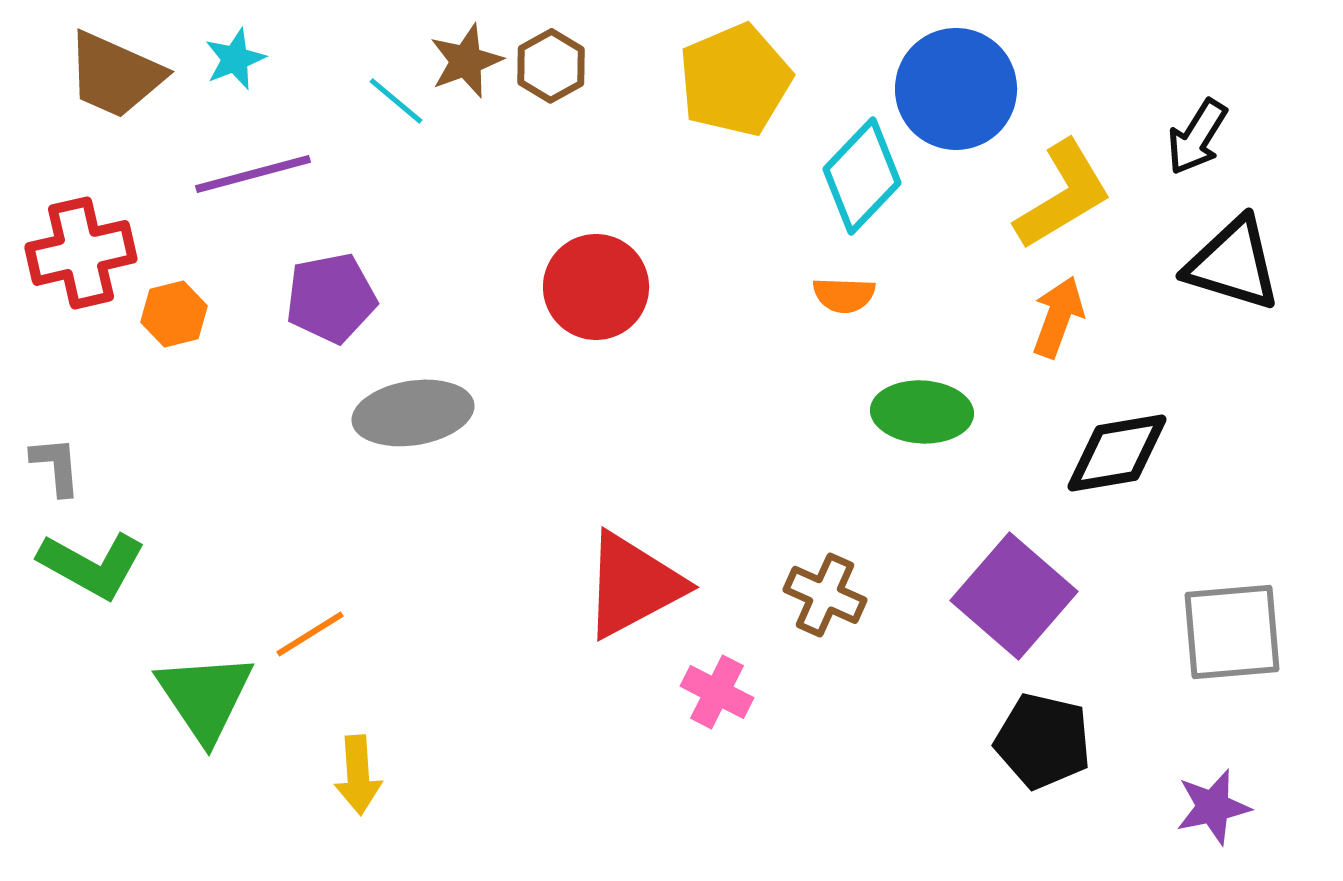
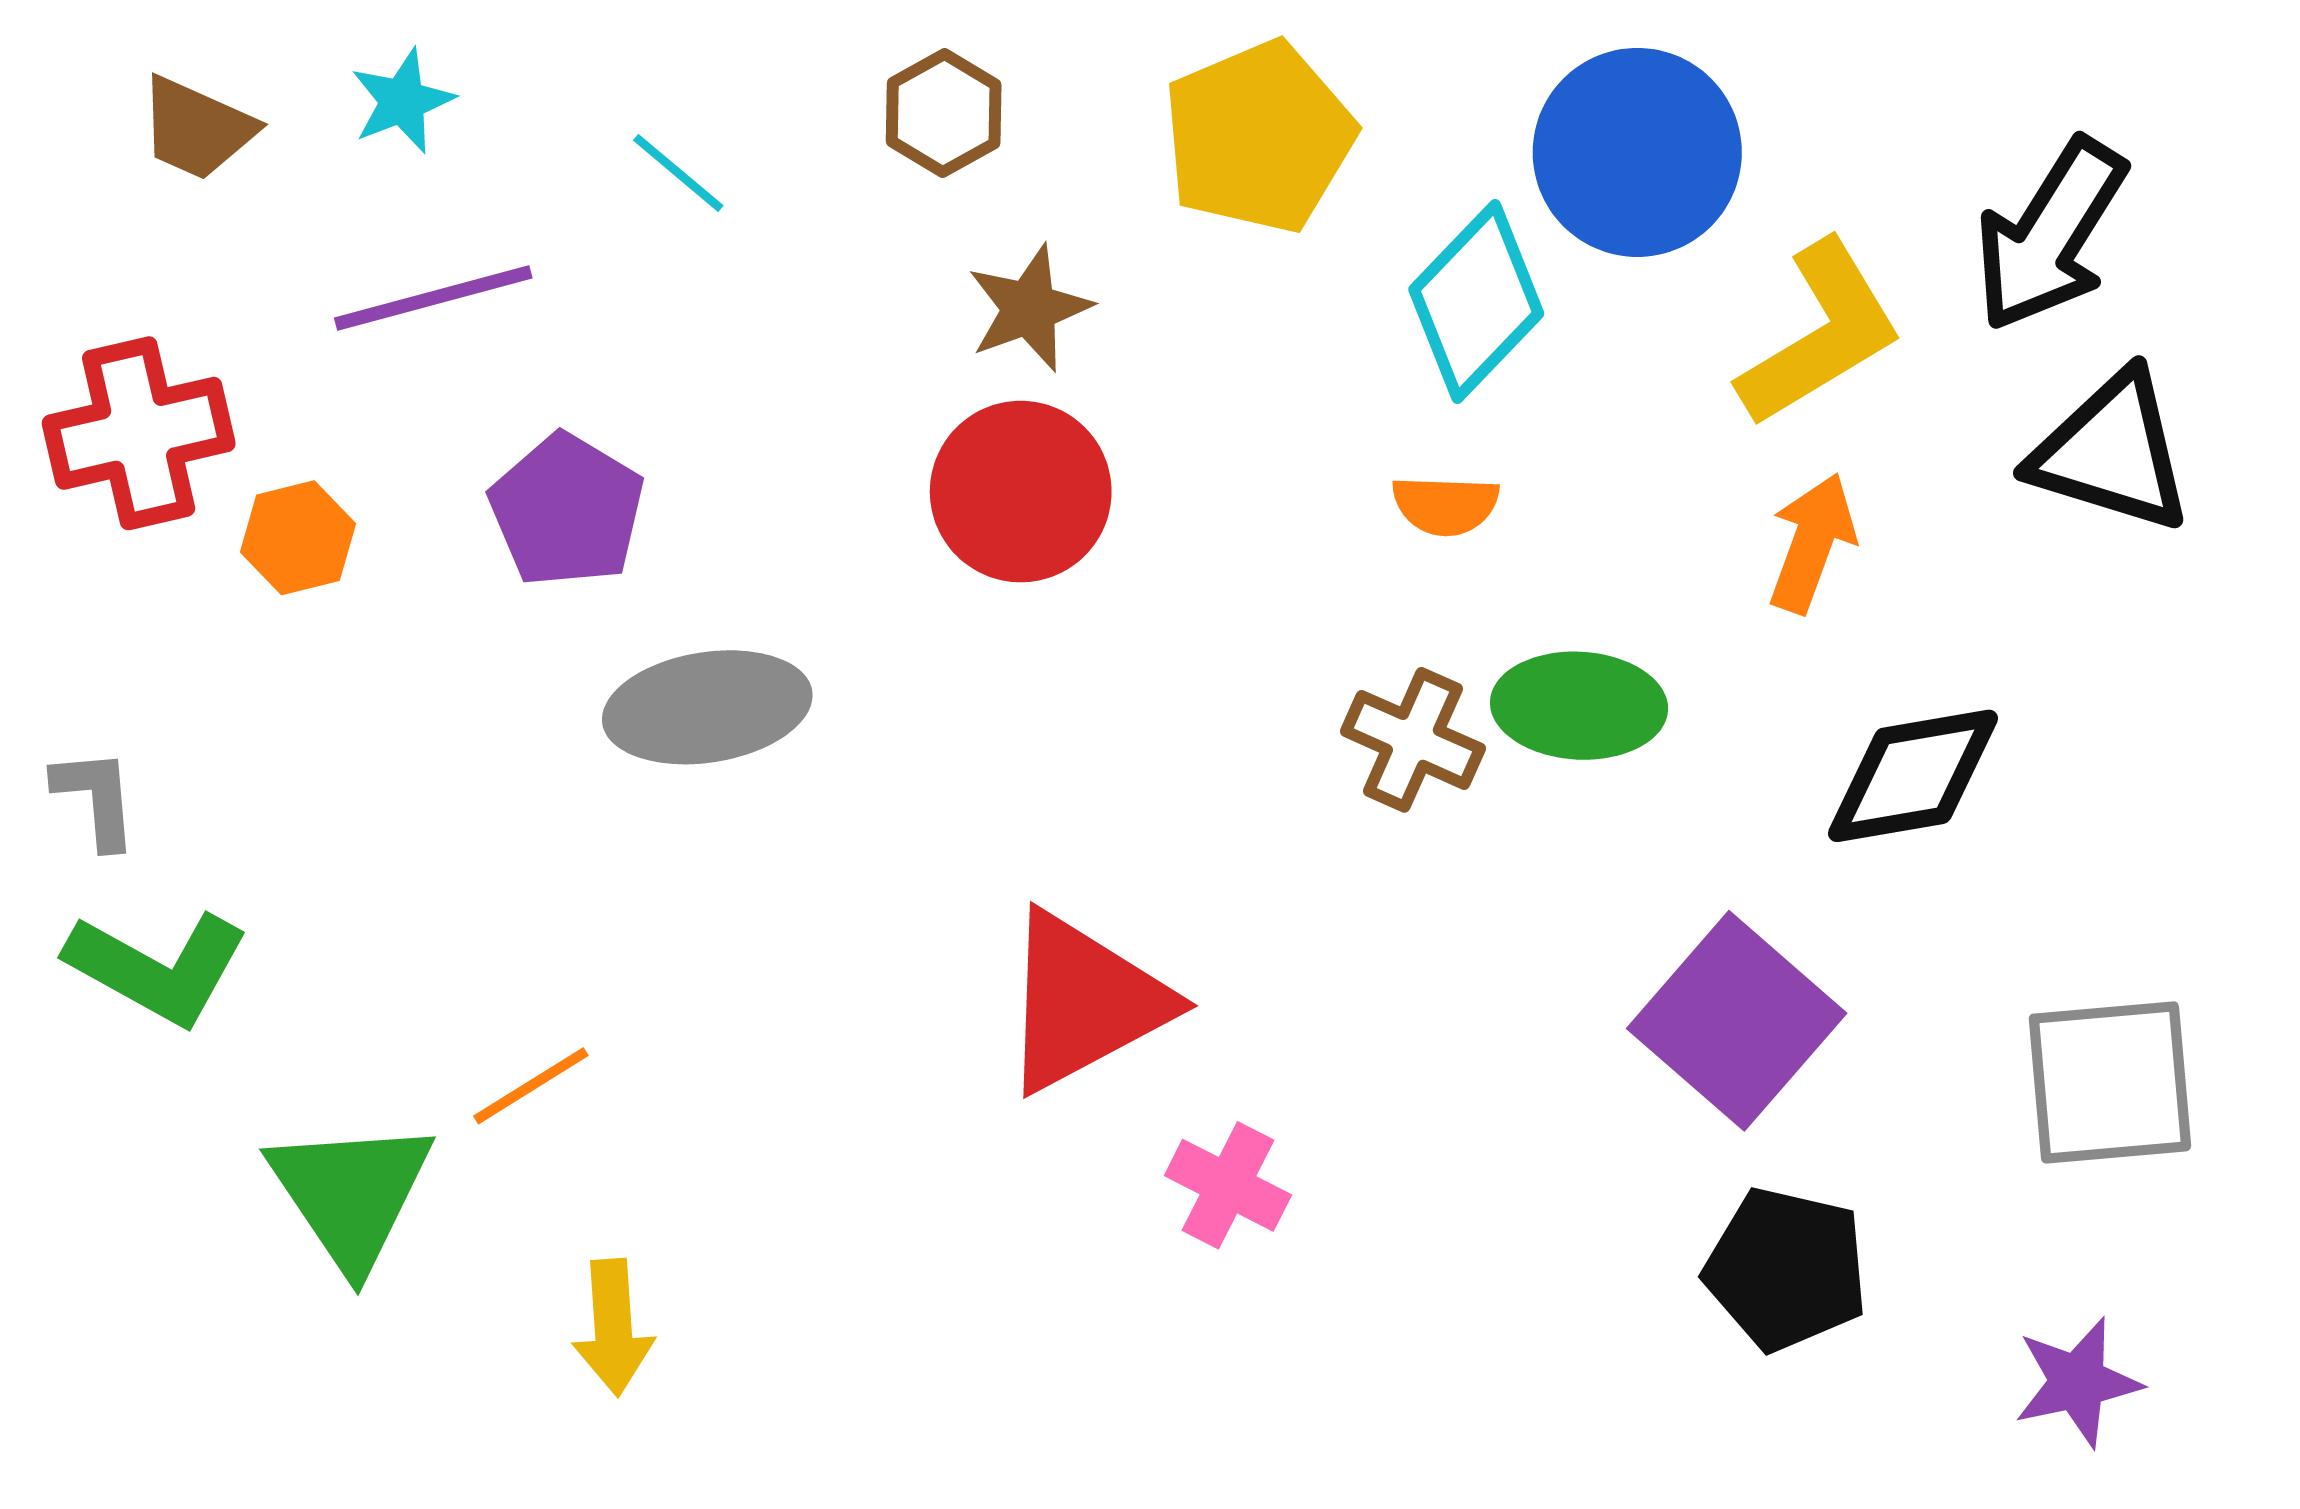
brown star: (466, 61) -> (1029, 308), moved
brown trapezoid: (115, 75) -> (197, 128), size x0.7
black arrow: (1197, 137) -> (2050, 235), size x1.5
purple pentagon: (331, 298) -> (567, 510), turned -30
brown cross: (825, 595) -> (1413, 740), moved

